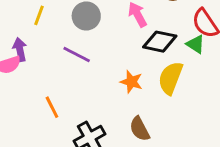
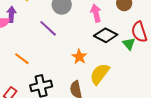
yellow semicircle: (170, 78) -> (100, 74), moved
orange line: (52, 107) -> (22, 59), turned -42

